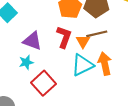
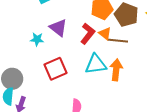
orange triangle: (83, 41) -> (105, 33), moved, turned -40
cyan star: (26, 62) -> (37, 39), moved

